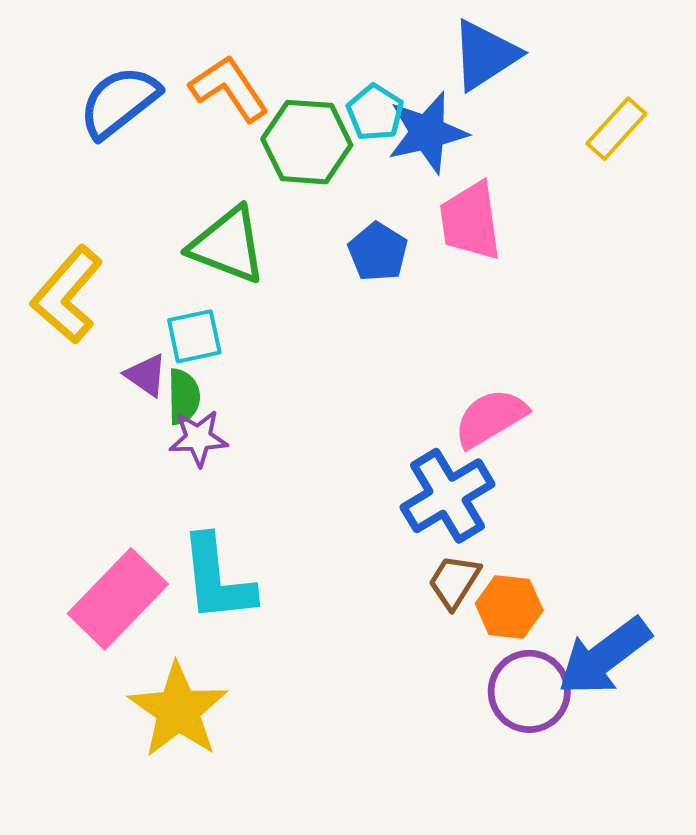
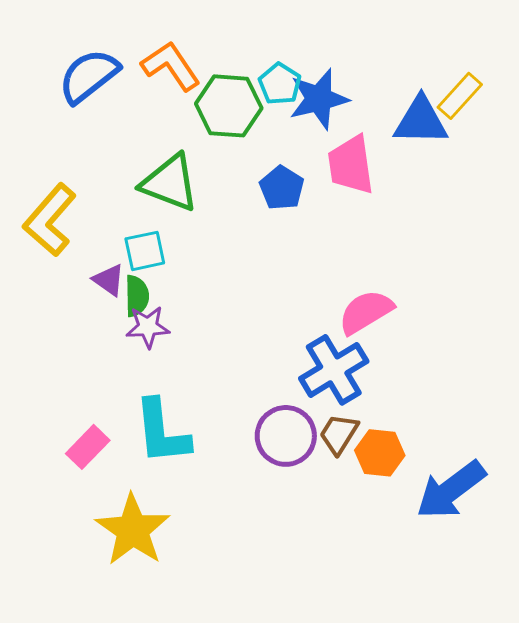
blue triangle: (485, 55) -> (421, 121), moved, turned 34
pink rectangle: (118, 599) -> (88, 447), size x0.6
purple circle: (529, 691) -> (286, 436), moved

